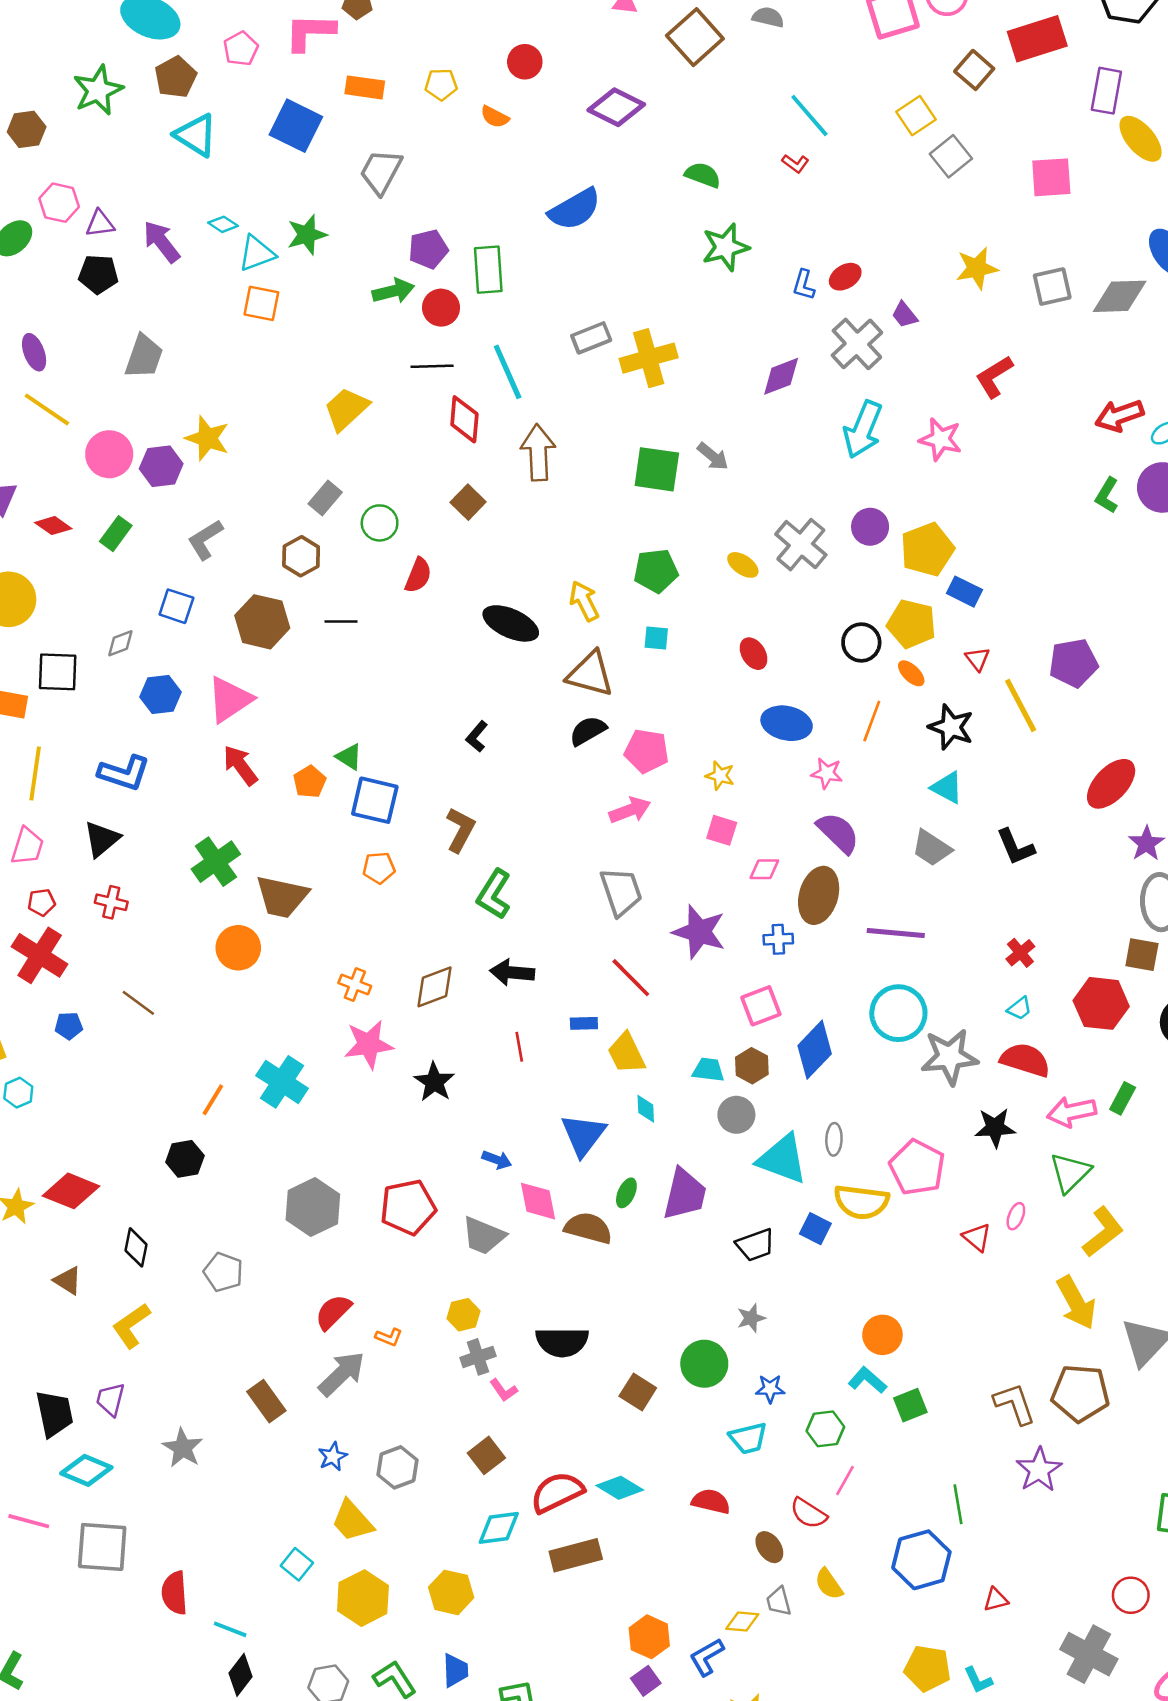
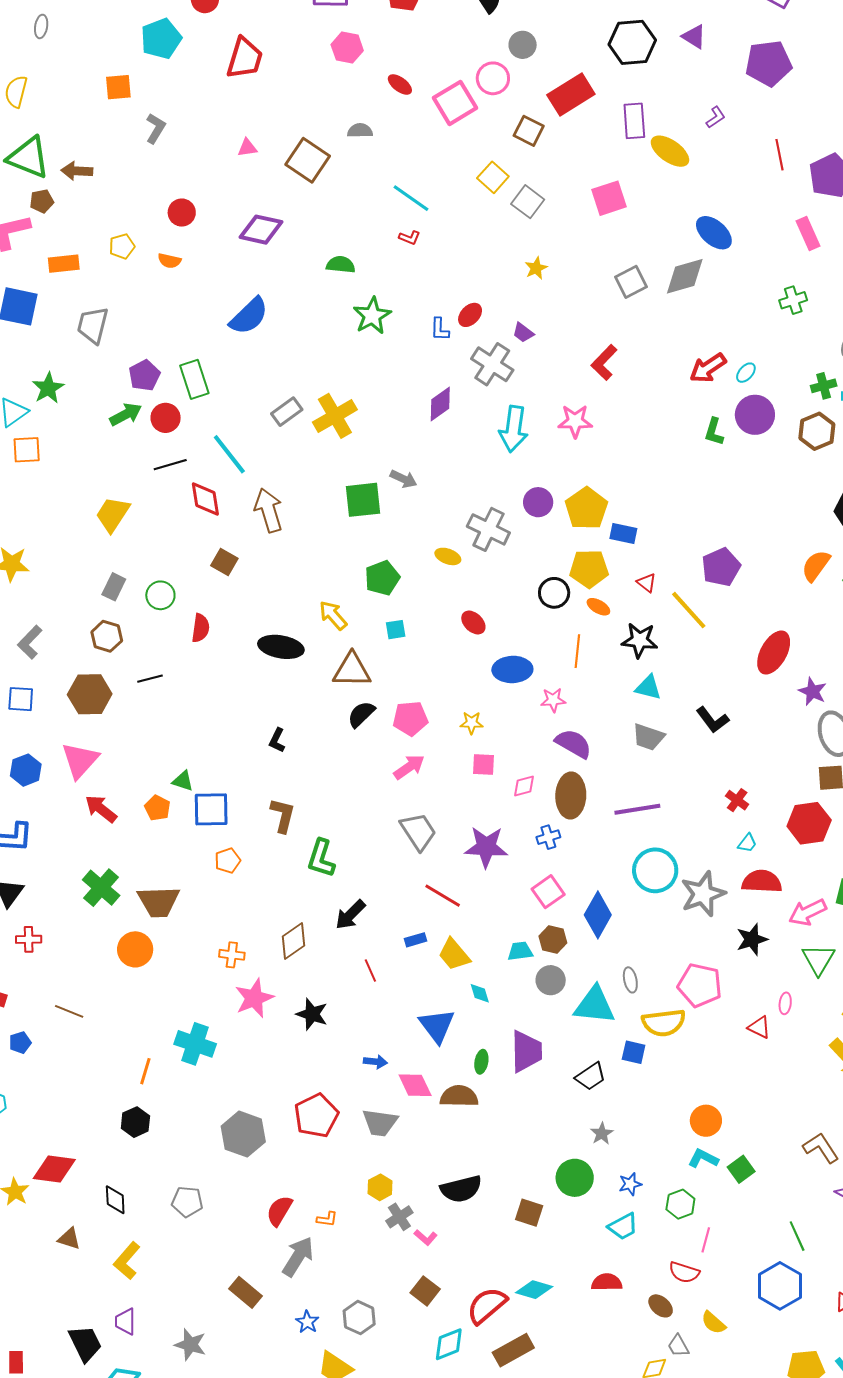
yellow star: (977, 268) -> (536, 268), moved, size x0.7
black arrow: (512, 972) -> (350, 915), turned -36

